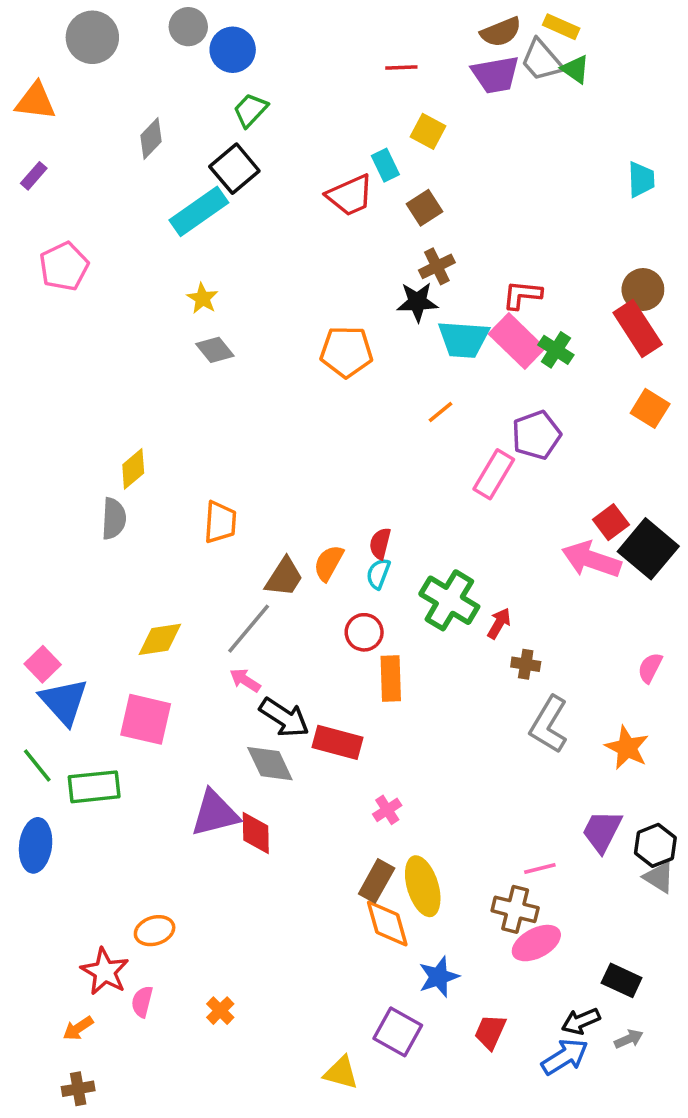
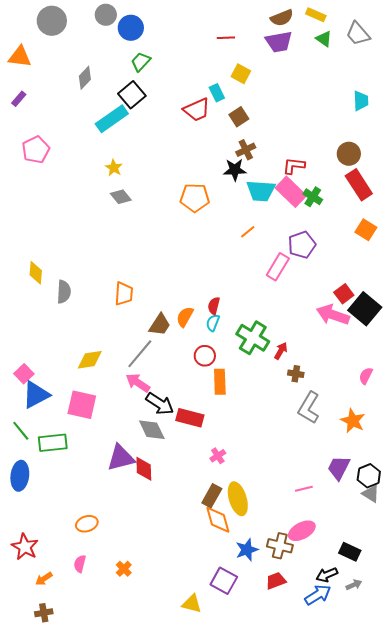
gray trapezoid: (542, 60) -> (358, 34), moved
brown circle: (643, 289) -> (349, 154), moved
yellow diamond: (133, 469) -> (36, 273), moved, turned -45
pink arrow: (245, 680) -> (138, 383), size x1.4
blue triangle: (64, 702) -> (36, 395), turned 44
brown cross: (515, 909) -> (280, 546), moved
red star: (105, 971) -> (25, 547), moved
red trapezoid: (490, 1032) -> (276, 581), turned 45

